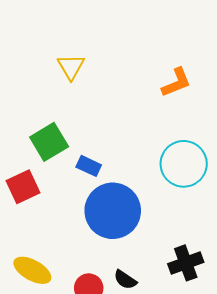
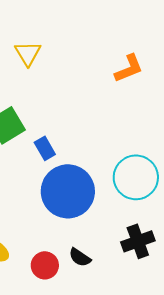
cyan circle: (184, 164) -> (136, 177), moved
blue rectangle: (89, 166) -> (45, 148), turned 35

